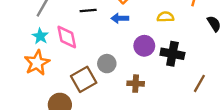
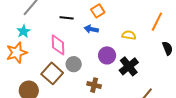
pink diamond: (67, 37) -> (58, 45), moved
black cross: (172, 54) -> (129, 66), turned 30
brown square: (84, 79) -> (52, 73), turned -30

